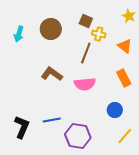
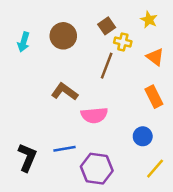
yellow star: (129, 16) -> (149, 20), moved
brown square: (86, 21) -> (107, 26), turned 32
pink semicircle: (85, 84) -> (94, 115), moved

